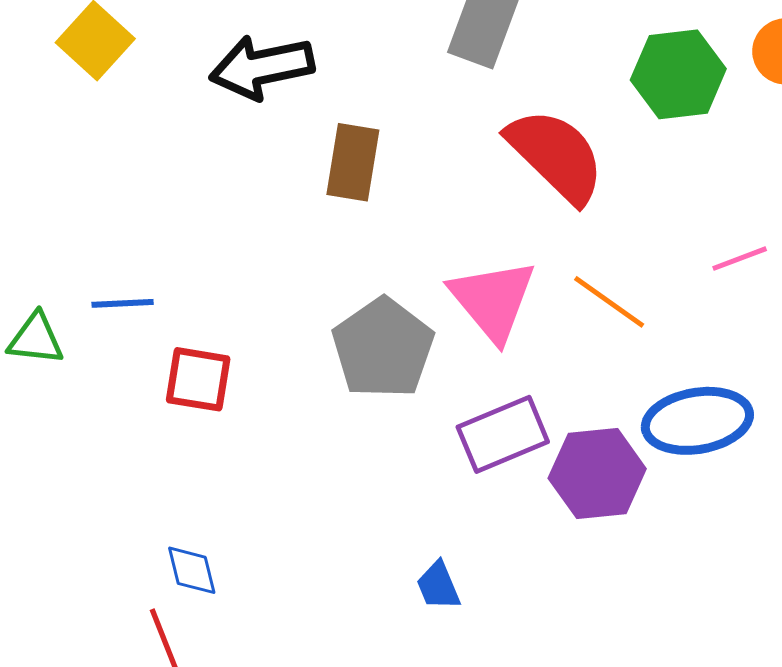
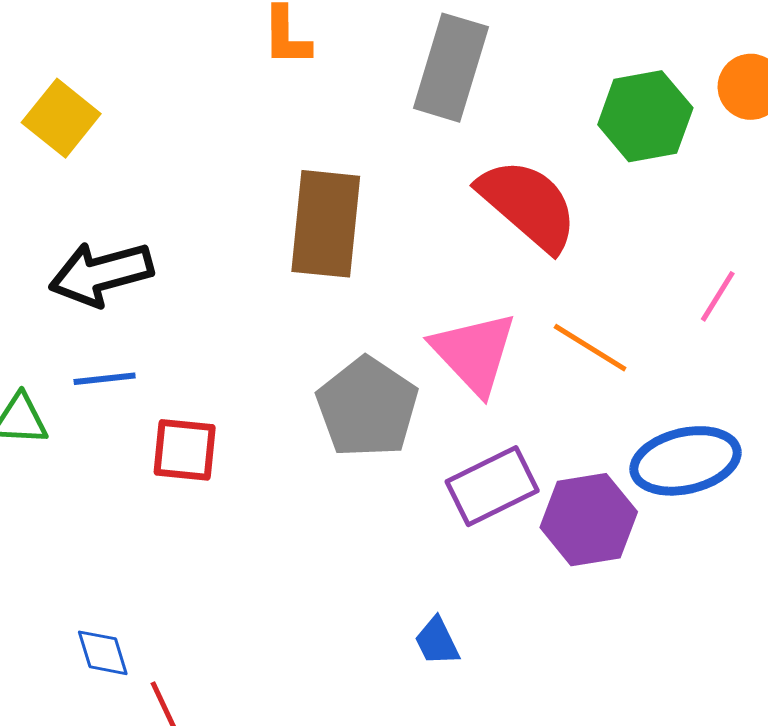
black arrow: (262, 67) -> (101, 274), moved
brown rectangle: (353, 162) -> (326, 224), size x1.4
pink line: (740, 259) -> (718, 296), turned -34
blue diamond: (192, 570) -> (103, 653), moved

